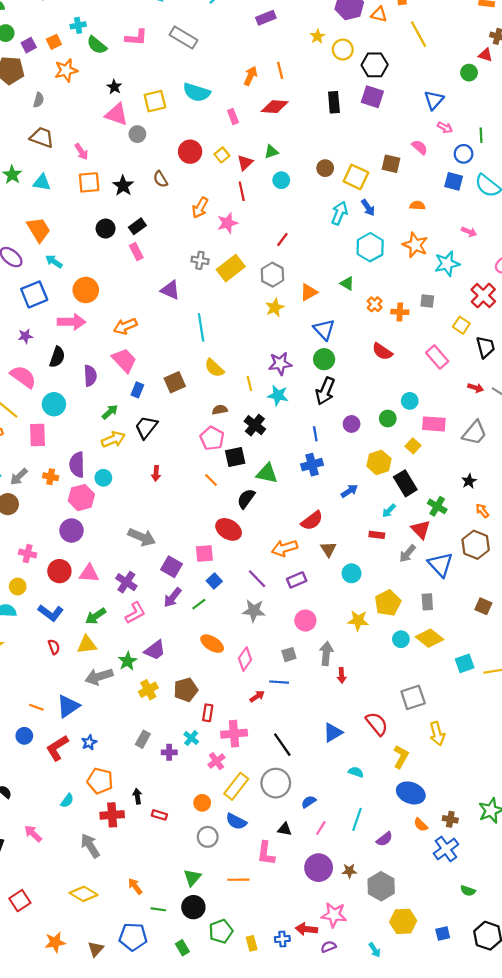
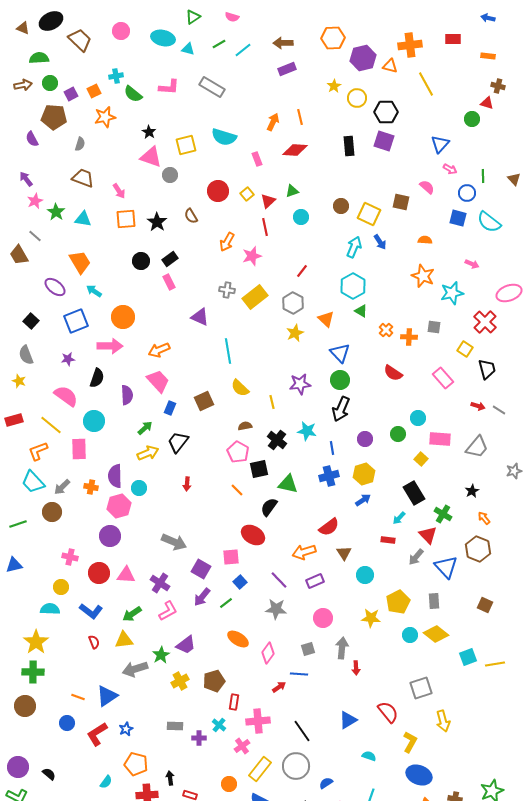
cyan hexagon: (370, 247) -> (353, 286), moved
orange triangle: (309, 292) -> (326, 319), turned -48
cyan star: (278, 395) -> (307, 431), moved
yellow hexagon: (379, 462) -> (364, 474), moved
gray rectangle: (143, 739) -> (175, 726), turned 63

